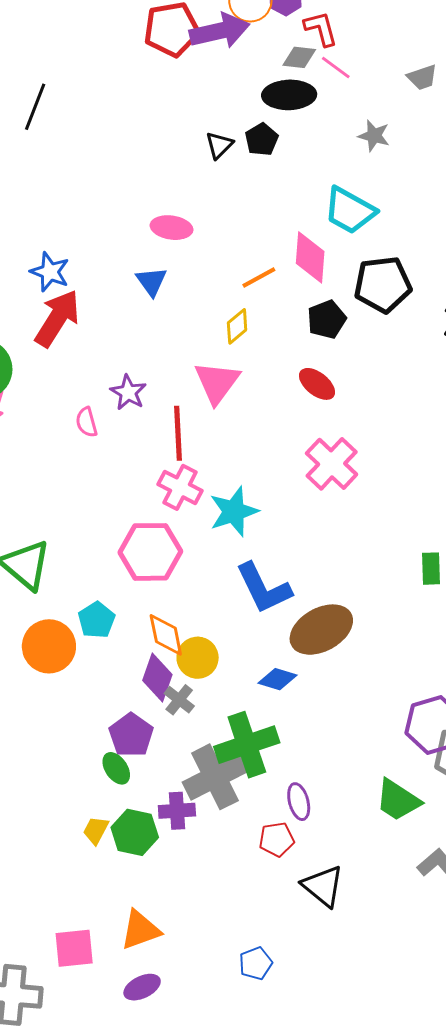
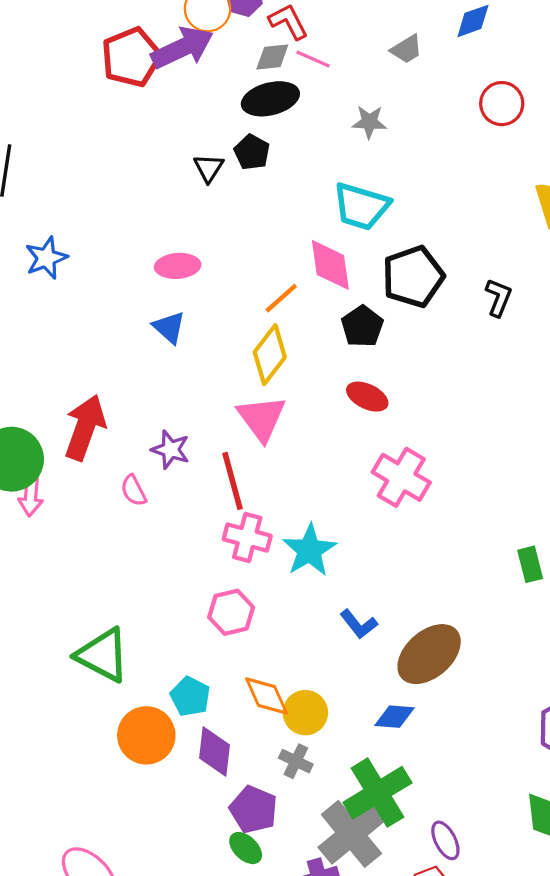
blue star: (50, 272) -> (46, 258), moved, turned -30
red arrow: (57, 318) -> (85, 427), moved
yellow diamond: (237, 326) -> (270, 355), size x1.5
pink hexagon: (150, 552) -> (231, 612), size x0.7
blue L-shape: (264, 588) -> (359, 624), size x0.6
purple diamond: (157, 677) -> (215, 752), moved

